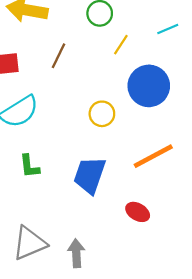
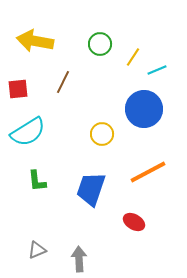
cyan line: (168, 29) -> (157, 70), moved
yellow line: (121, 45) -> (133, 57), moved
gray triangle: (29, 243) -> (37, 250), size x0.6

